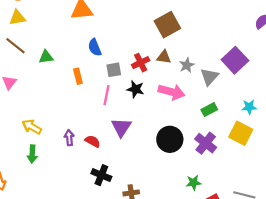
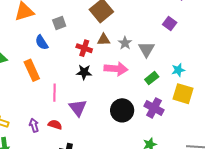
purple square: (235, 60) -> (170, 24), moved, size x0.6
red cross: (141, 63) -> (84, 48), turned -35
gray square: (114, 70) -> (59, 23), moved
orange rectangle: (78, 76) -> (32, 70), size x1.5
pink line: (107, 95) -> (55, 93), moved
cyan star: (249, 107) -> (178, 70), moved

